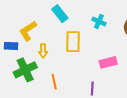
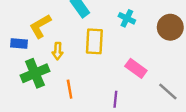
pink rectangle: (108, 62) -> (136, 68), turned 48

